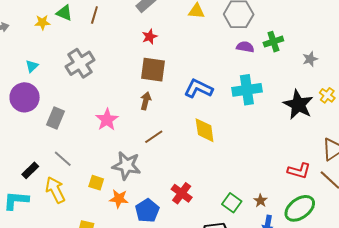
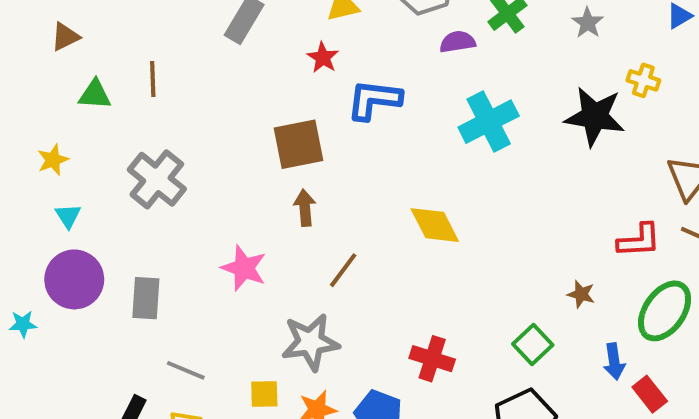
yellow star: (42, 22) -> (53, 160), moved
red star: (150, 37) -> (323, 58), moved
blue L-shape: (198, 89) -> (374, 100), moved
brown star: (260, 201) -> (581, 294), moved
green square: (232, 203) -> (533, 344), turned 30

